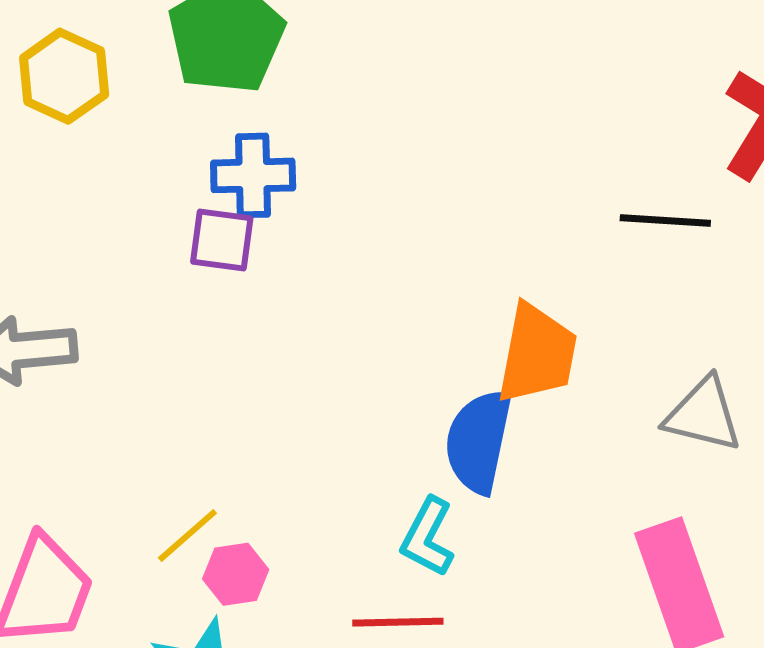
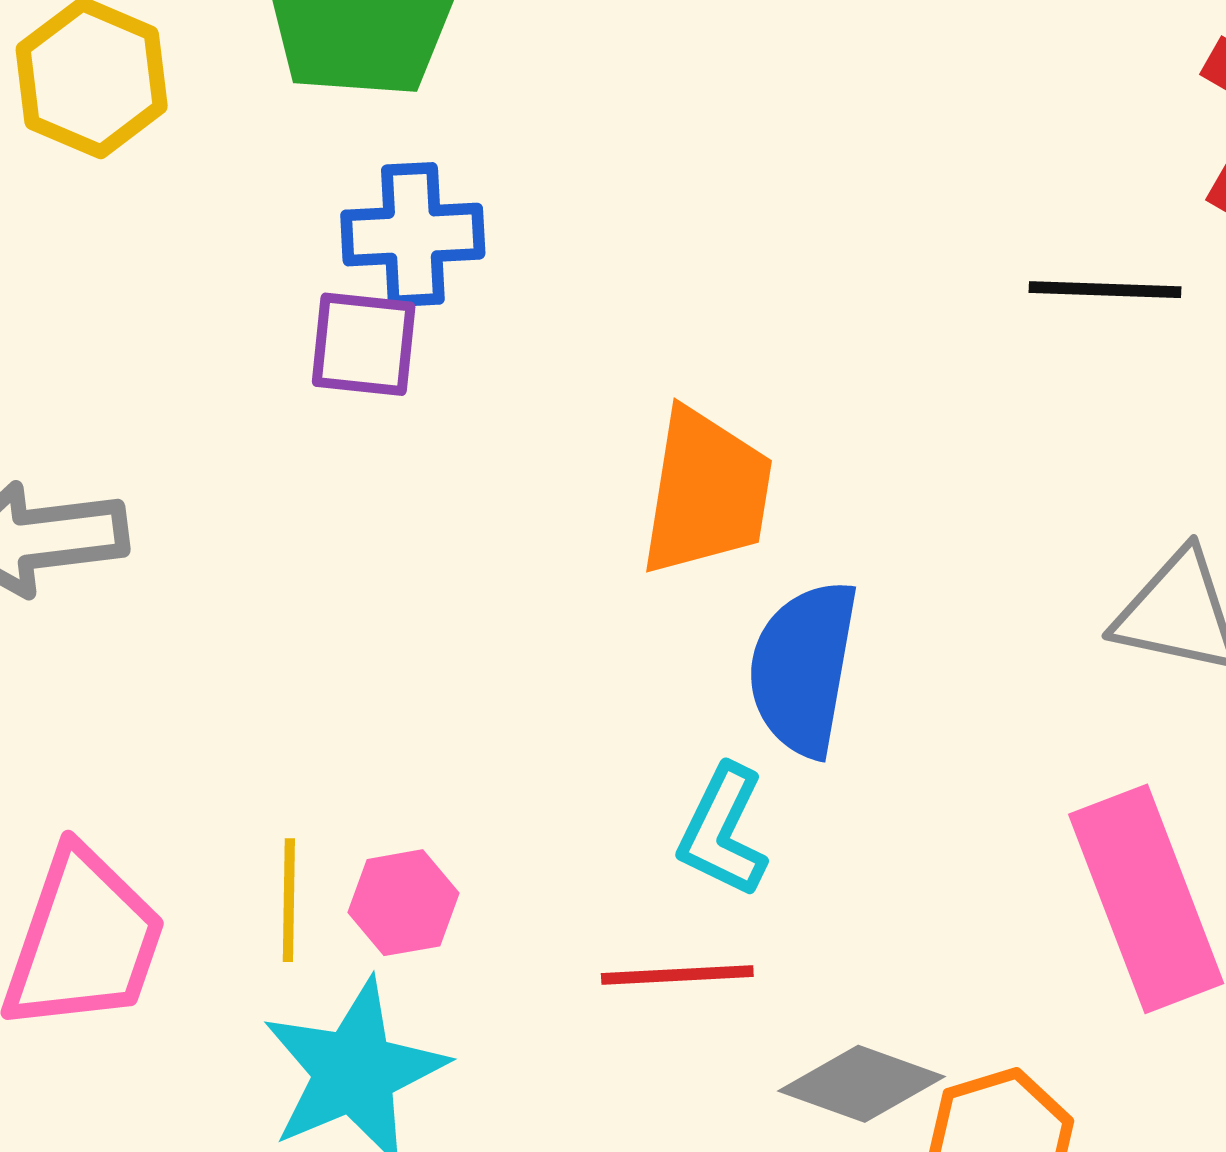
orange trapezoid: (537, 354) -> (706, 492), moved
yellow line: (187, 536) -> (289, 900), moved, turned -46

